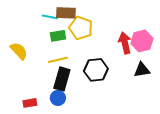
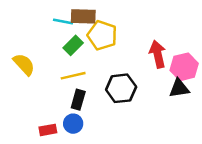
green rectangle: (58, 36) -> (73, 45), turned -35
pink hexagon: (142, 41) -> (184, 67), moved
black rectangle: (62, 79) -> (78, 100), size x0.7
red rectangle: (30, 103) -> (48, 130), moved

